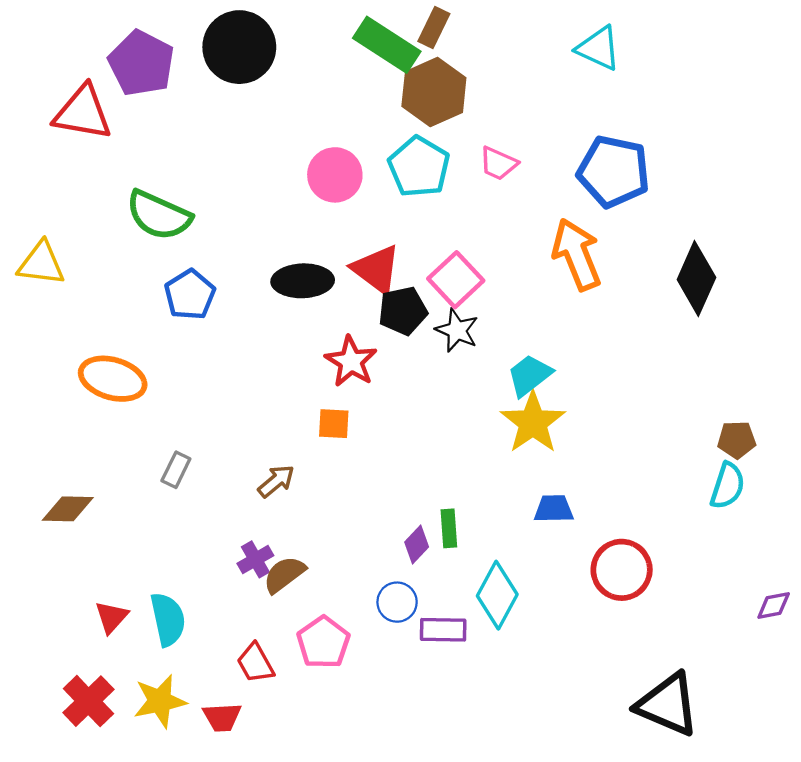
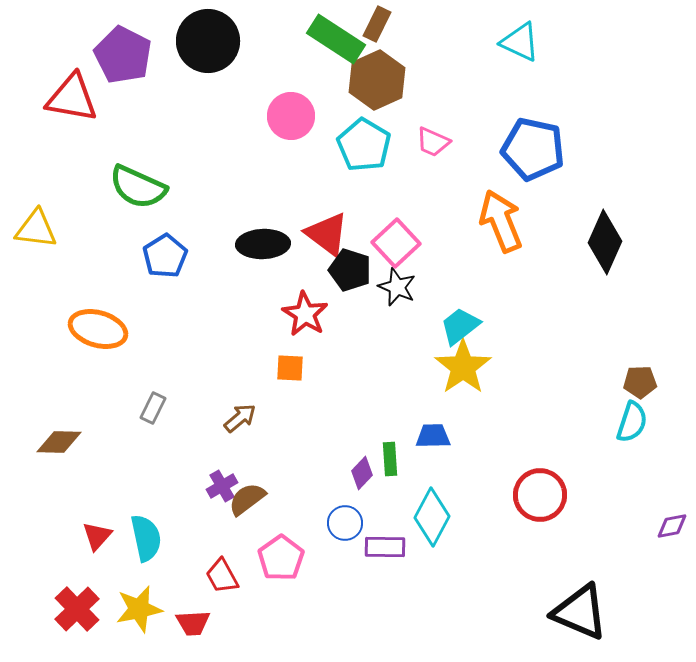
pink circle: (335, 175) -> (291, 116), moved
black pentagon: (403, 311) -> (350, 270), turned 30
blue trapezoid: (554, 509) -> (433, 436), moved

